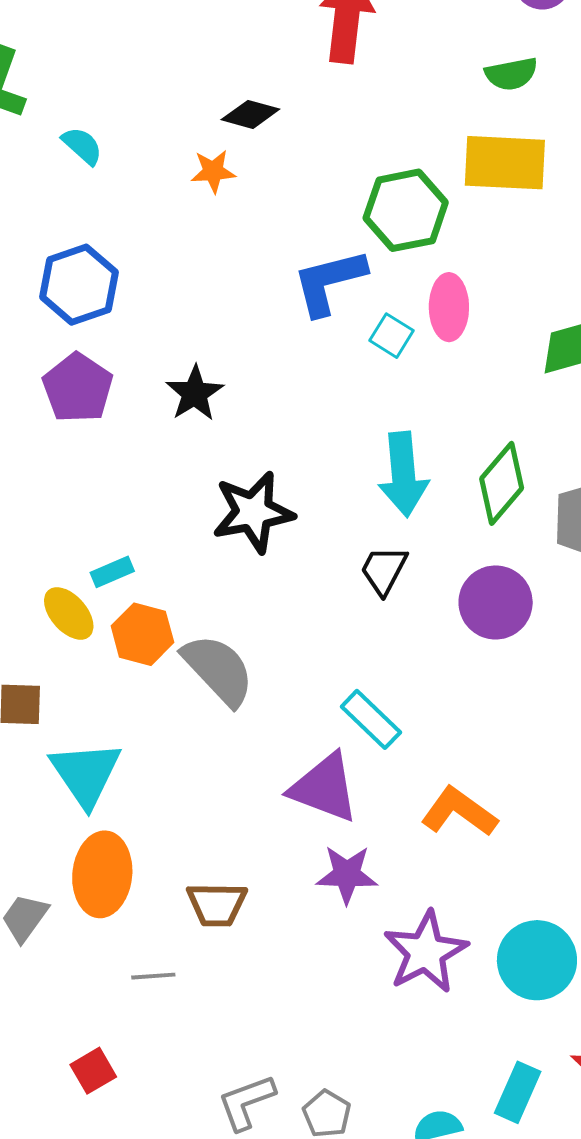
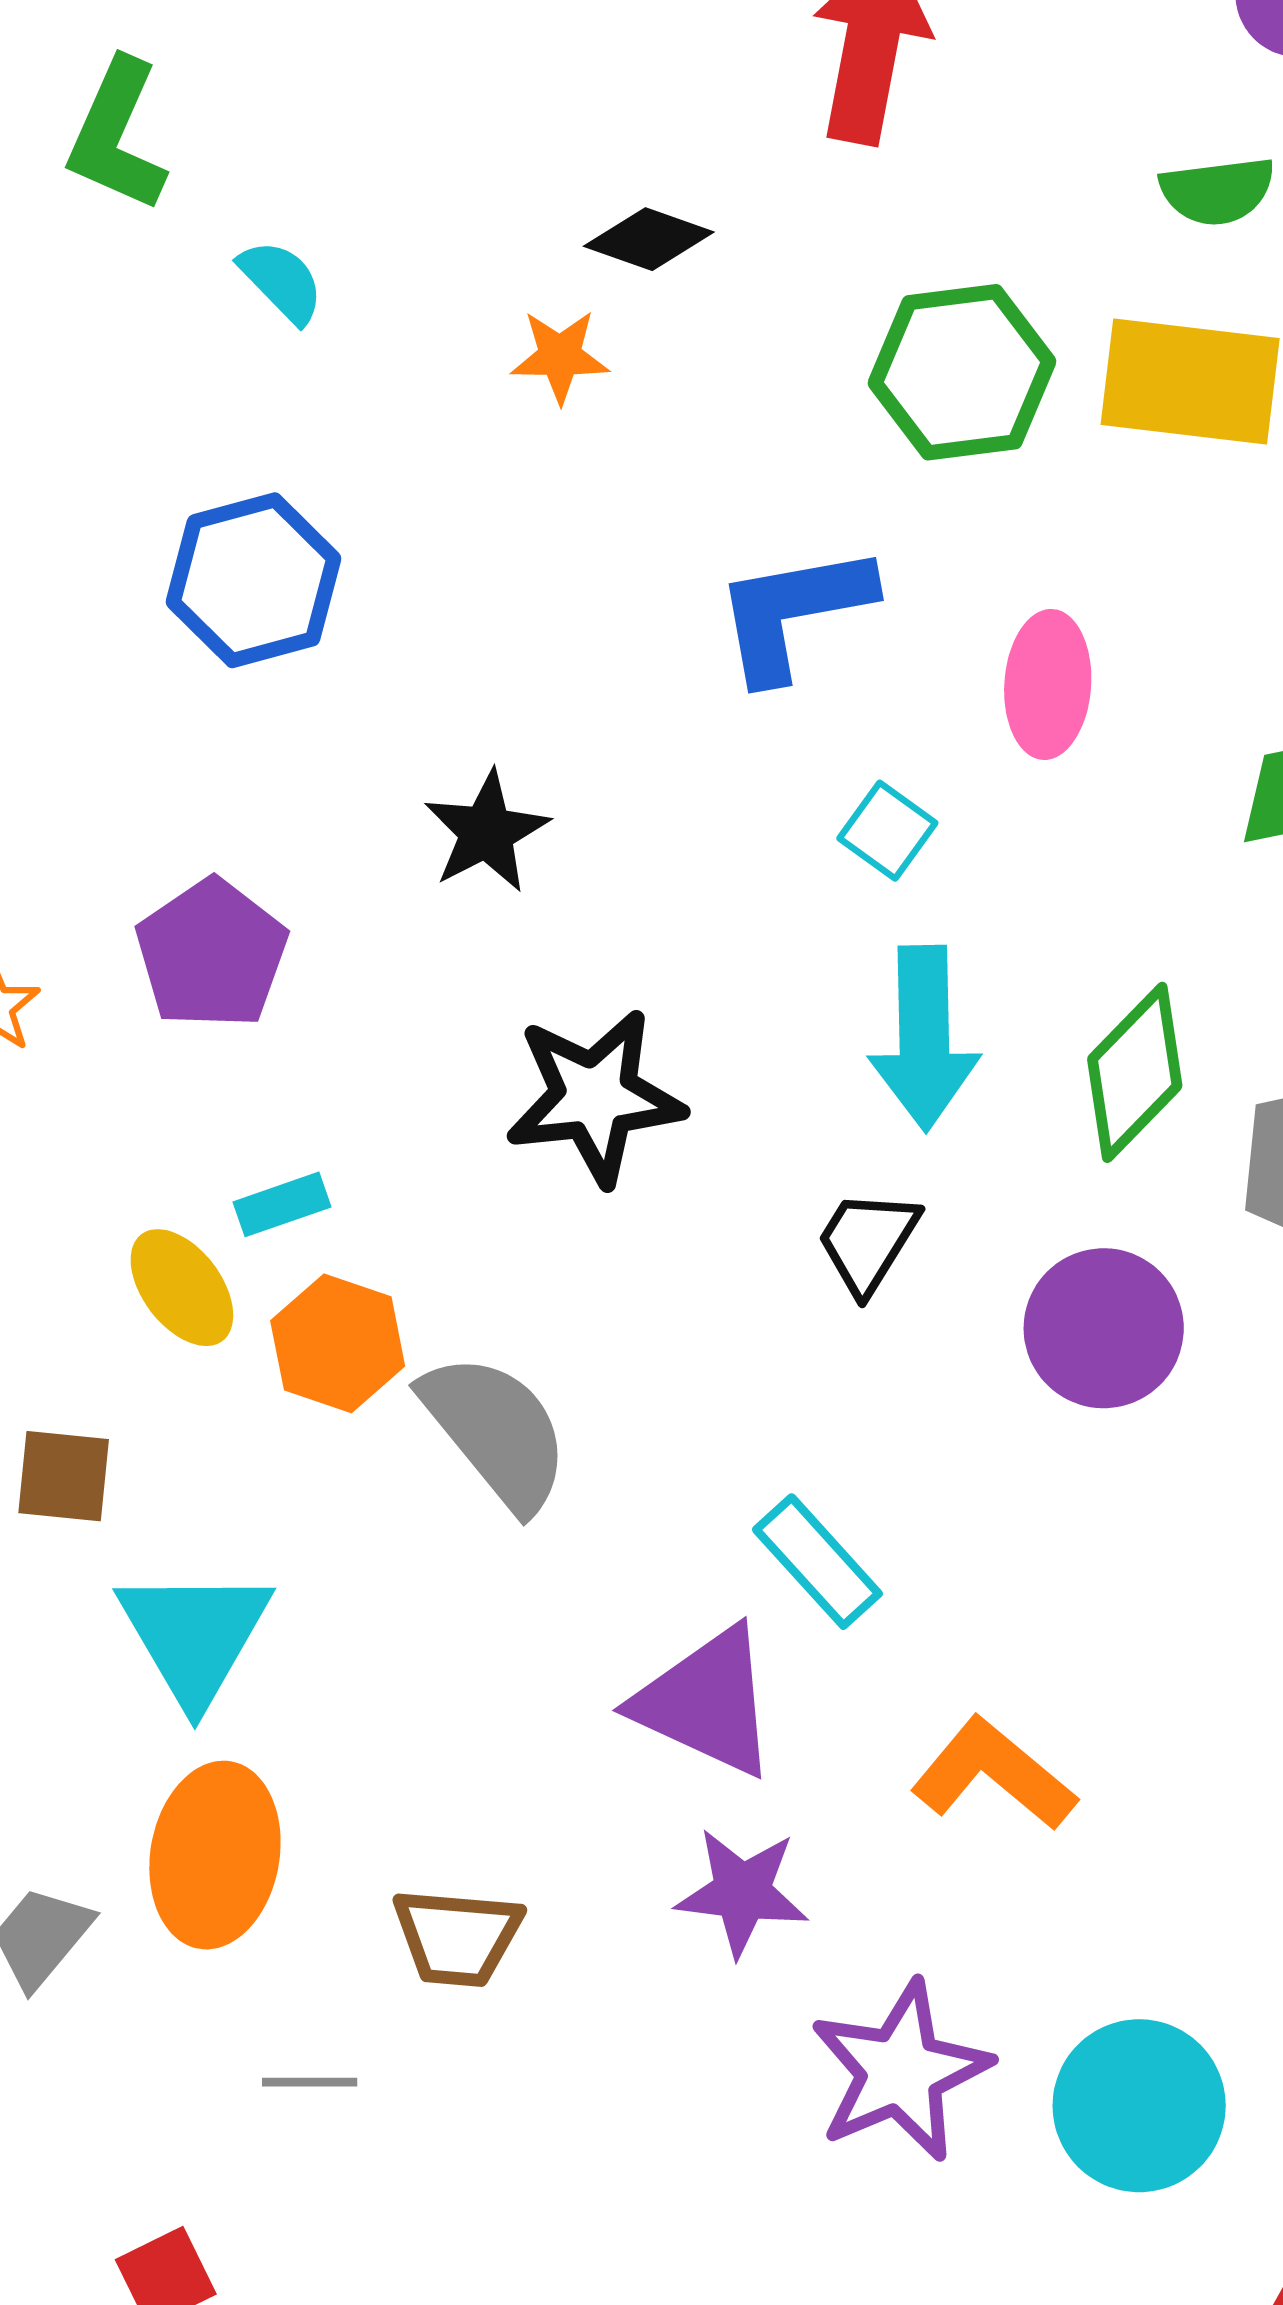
green hexagon: (406, 210) -> (962, 372), moved
cyan square: (391, 336) -> (887, 831), moved
purple pentagon: (78, 388) -> (212, 954), moved

